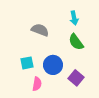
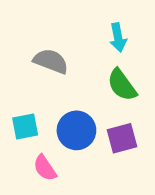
purple square: (76, 78) -> (122, 138), moved, turned 35
pink semicircle: (37, 84) -> (45, 168), turned 136

